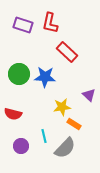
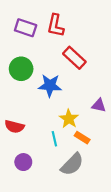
green circle: (19, 74) -> (21, 69), moved
purple triangle: (89, 95) -> (99, 105), turned -32
yellow star: (62, 107) -> (69, 119), turned -30
cyan line: (44, 136) -> (54, 139), moved

